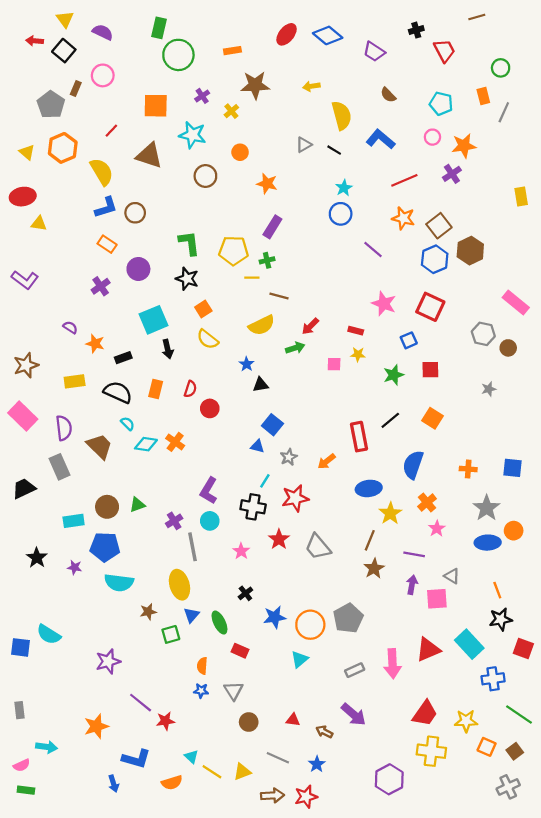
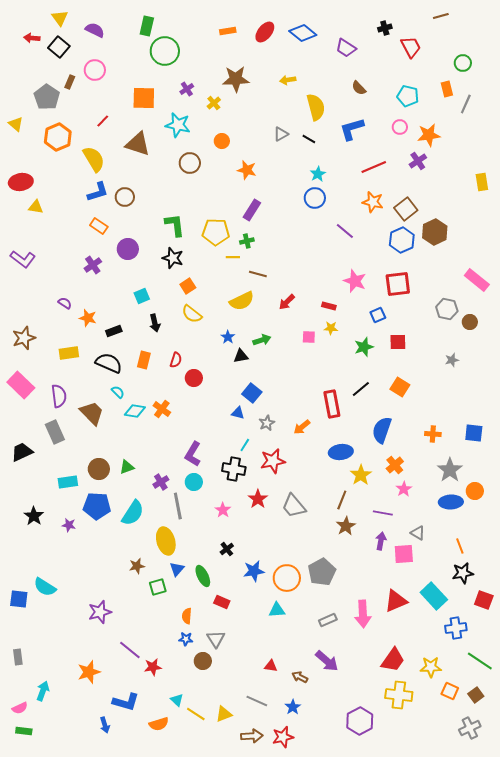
orange rectangle: (232, 51) -> (228, 31), moved
blue L-shape: (381, 139) -> (352, 129), turned -56
yellow triangle: (27, 152) -> (16, 124), moved
red square: (430, 307) -> (398, 284), turned -32
cyan square: (154, 320) -> (142, 296), size x0.6
green arrow: (295, 348) -> (262, 340), moved
cyan semicircle: (119, 583) -> (133, 513), moved, turned -64
cyan triangle: (299, 659) -> (277, 610), turned 36
brown circle: (249, 722) -> (203, 661), moved
cyan arrow: (46, 747) -> (43, 691), turned -78

